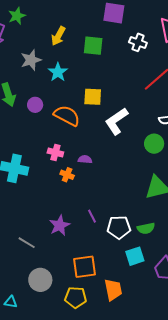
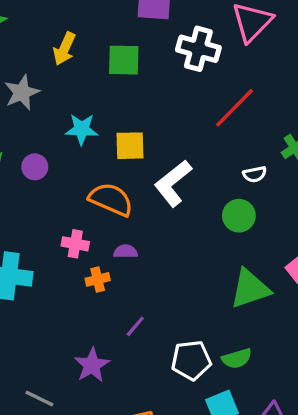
white cross: (138, 42) -> (198, 49), size x1.4
cyan star: (58, 72) -> (82, 129), moved, turned -30
orange semicircle: (67, 116) -> (111, 199), moved
orange cross: (67, 175) -> (98, 279), turned -32
purple line: (92, 216) -> (135, 326), moved, turned 72

